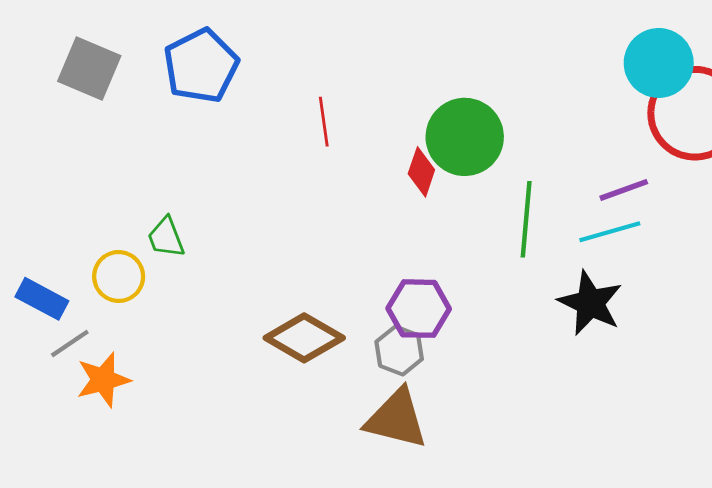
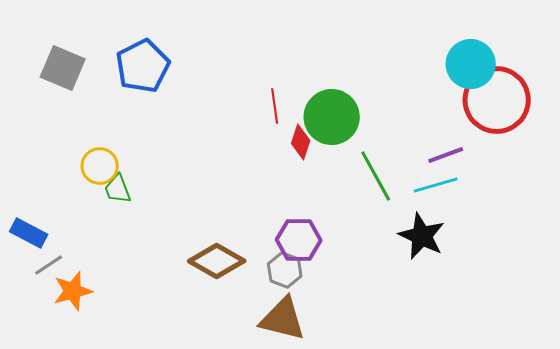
red line: (324, 122) -> (275, 106), moved
green line: (526, 219) -> (376, 176), turned -34
yellow circle: (119, 276) -> (100, 166), moved

